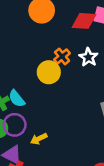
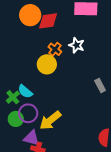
red diamond: (84, 21) -> (48, 21), moved
yellow arrow: (39, 139) -> (50, 120), size x1.6

